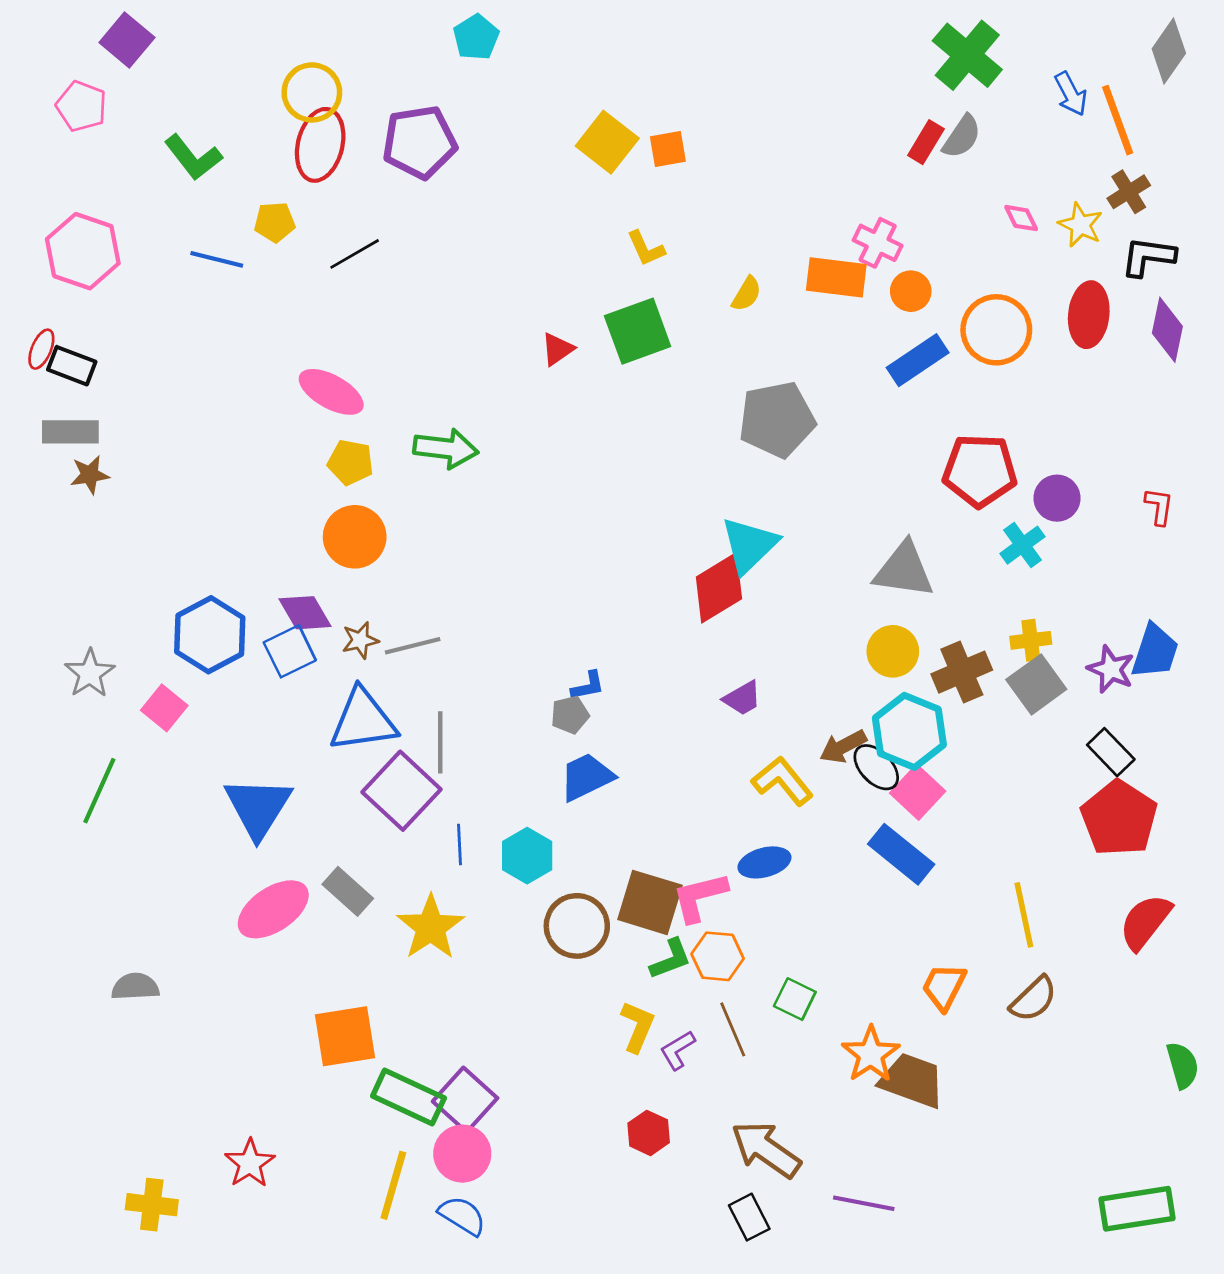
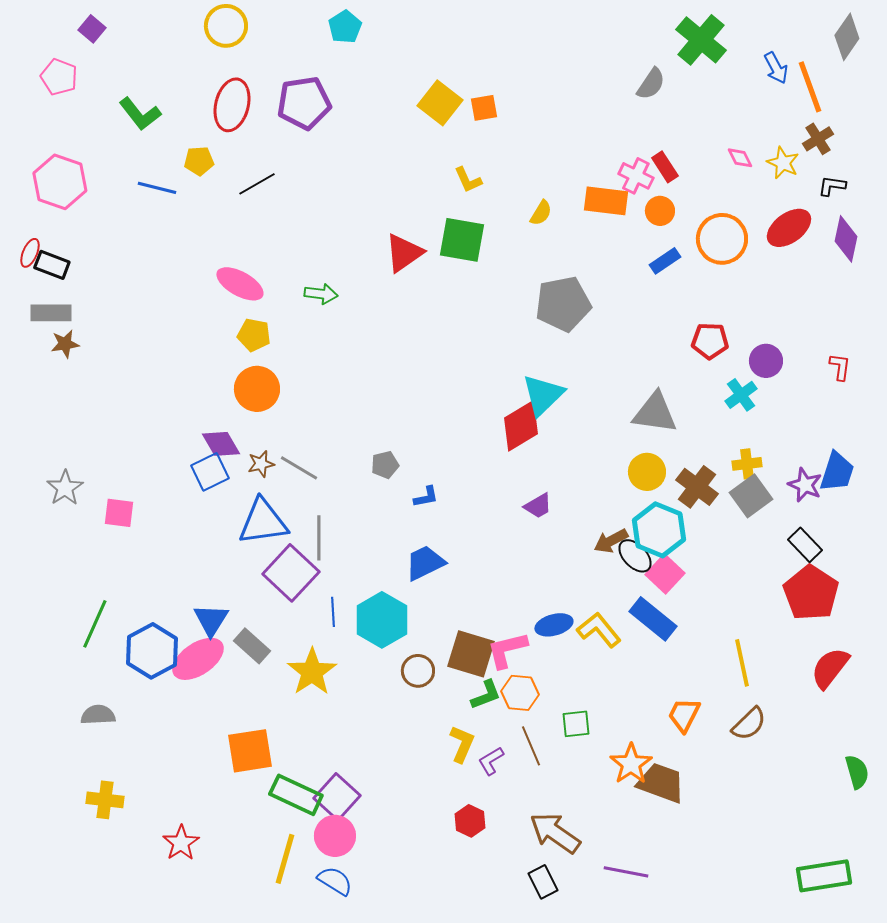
purple square: (127, 40) -> (92, 29), size x0.7
yellow circle: (312, 92) -> (226, 26), moved
gray semicircle: (962, 137) -> (651, 84), moved
red rectangle: (926, 142) -> (665, 167), moved, turned -64
black L-shape: (1148, 257) -> (832, 186), size x0.7
red ellipse: (1089, 315) -> (789, 228), turned 48
green square: (638, 331) -> (462, 240), turned 30
red triangle: (557, 349) -> (404, 253), size x1.6
blue rectangle: (918, 360) -> (665, 261), size x0.7
green arrow: (446, 448) -> (321, 294), moved, size x0.7
red pentagon: (980, 471) -> (710, 341), size x0.7
blue hexagon: (210, 635) -> (152, 651), moved
gray line: (413, 646) -> (299, 468), turned 45
brown cross: (962, 672) -> (697, 487), turned -30
pink square: (164, 708) -> (119, 513), turned -32
gray pentagon: (570, 715) -> (385, 465), moved
yellow L-shape: (782, 781) -> (599, 630), moved
green line: (99, 791) -> (95, 624), moved
blue triangle: (258, 807) -> (211, 620), moved, size x0.7
cyan hexagon: (527, 856) -> (382, 620), size x1.4
brown circle: (577, 926) -> (418, 671), size x0.7
green square: (795, 999) -> (576, 724), turned -32
yellow cross: (152, 1205) -> (105, 800), moved

